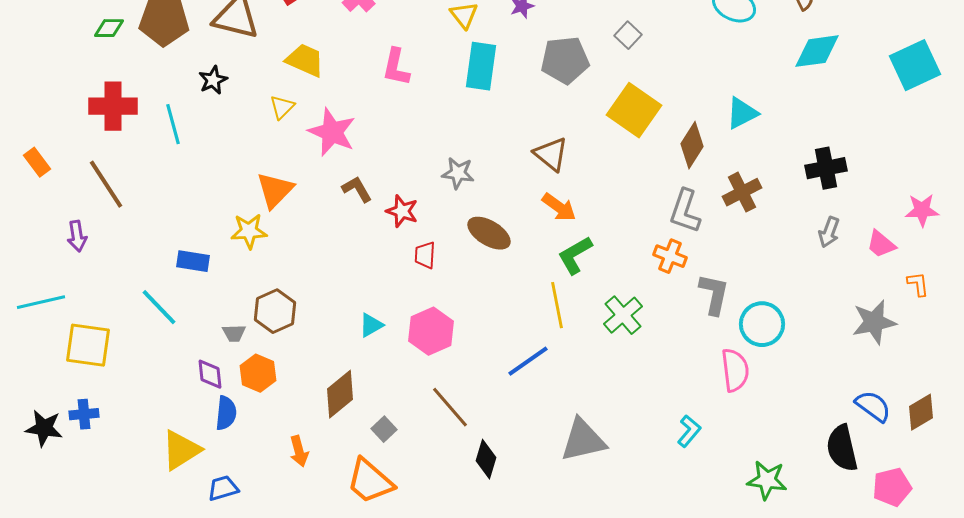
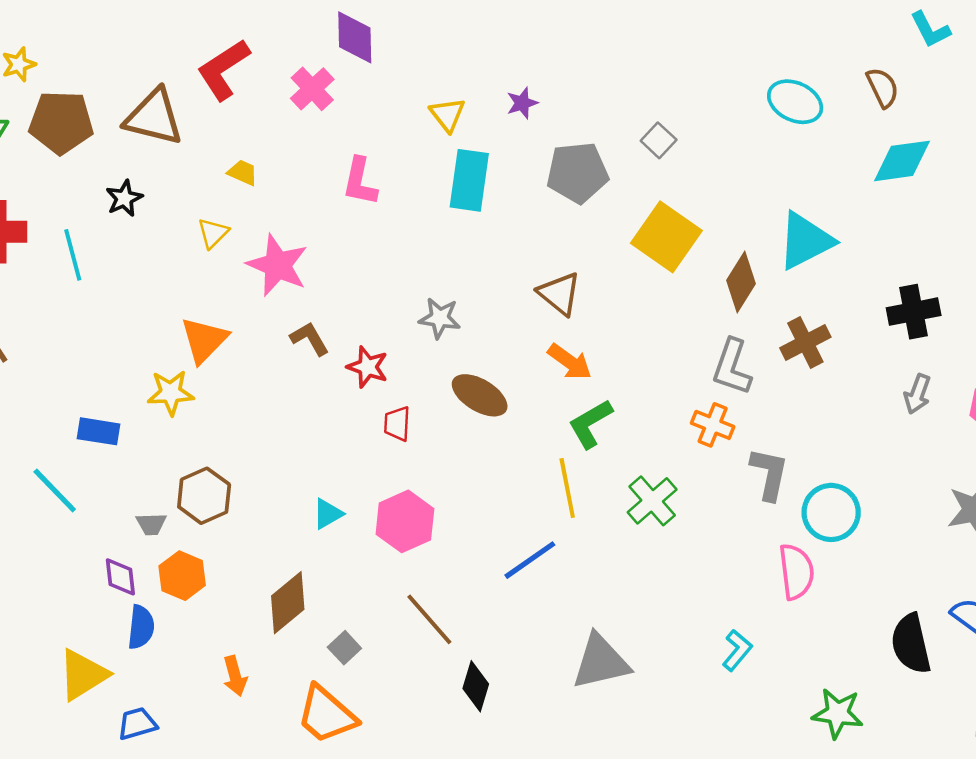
yellow trapezoid: (305, 60) -> (243, 173), size x0.6
cyan triangle: (742, 113) -> (805, 241), size x1.4
black semicircle: (842, 448) -> (911, 644), moved

